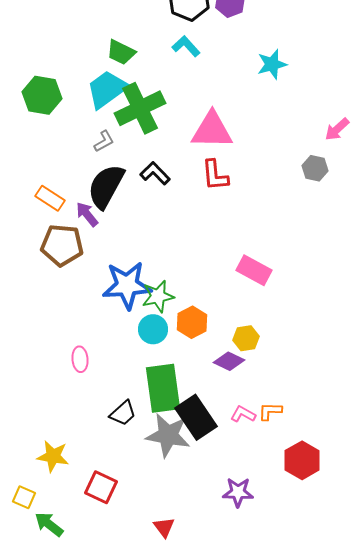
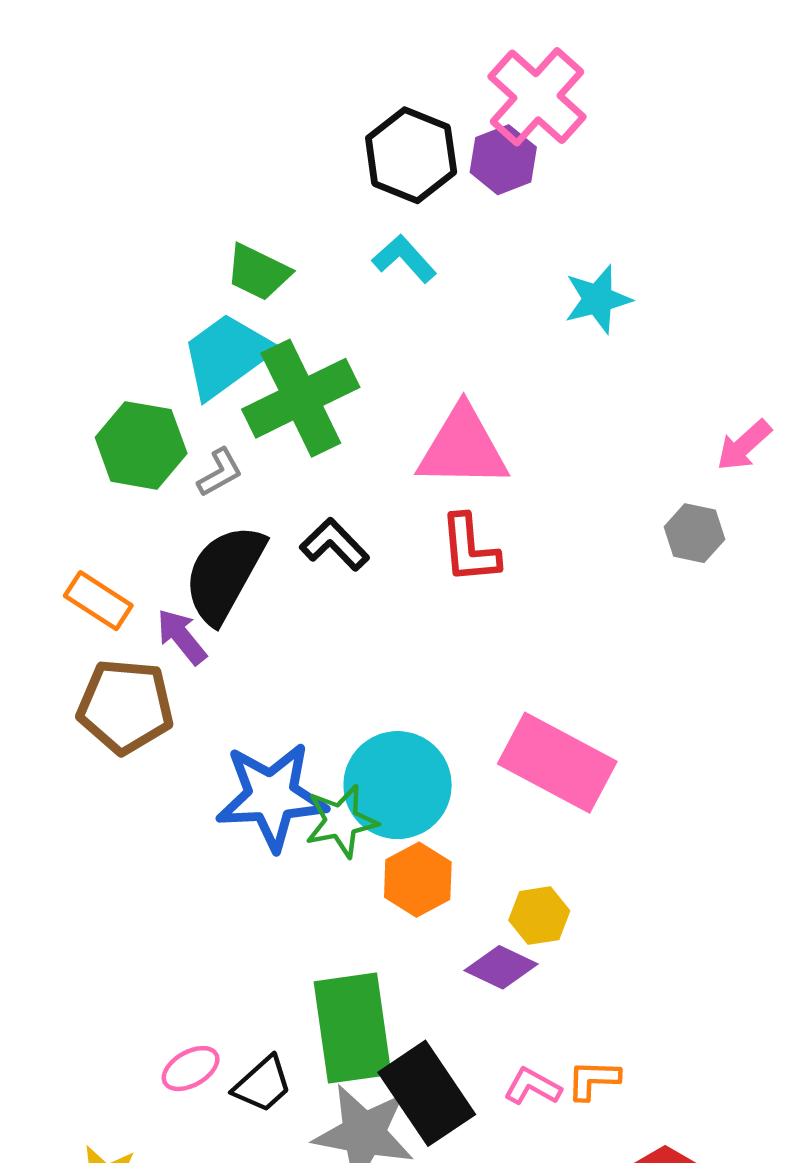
green hexagon: (42, 95) -> (141, 445), moved
pink rectangle: (254, 270) -> (557, 763), size x1.4
cyan circle: (153, 329) -> (398, 785), moved, size x1.6
pink ellipse: (80, 359) -> (191, 1069), moved, turned 65

